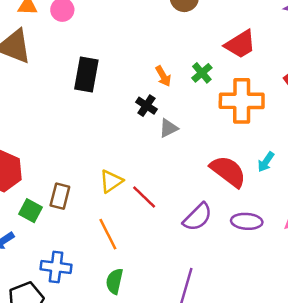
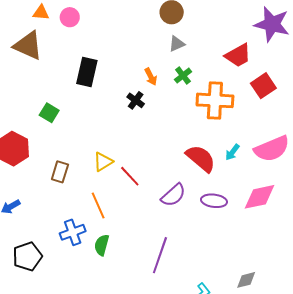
red trapezoid: (240, 44) -> (238, 55), moved
gray triangle: (168, 128) -> (177, 44), moved
green square: (31, 211) -> (49, 113), moved
blue cross: (56, 267) -> (73, 232), moved, turned -30

